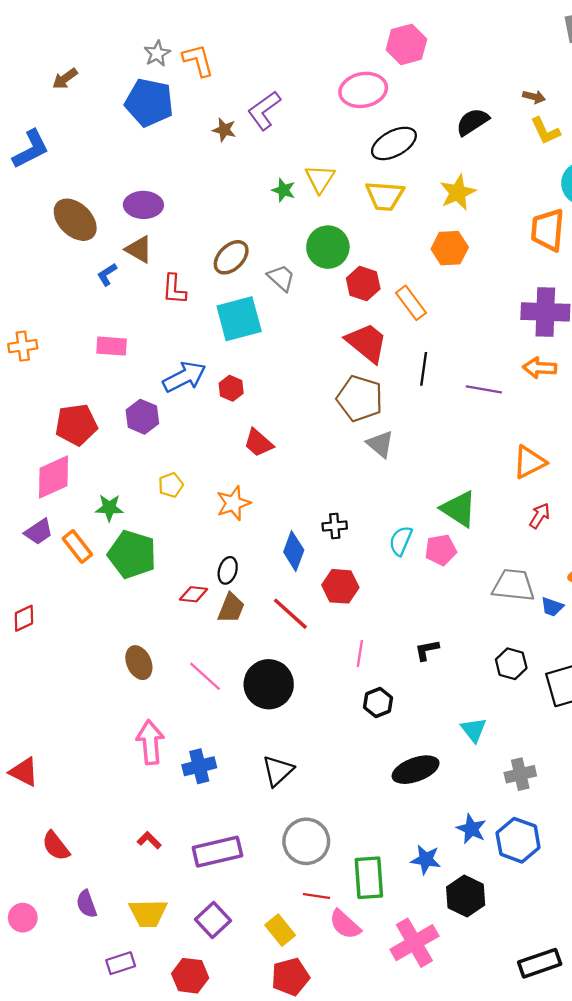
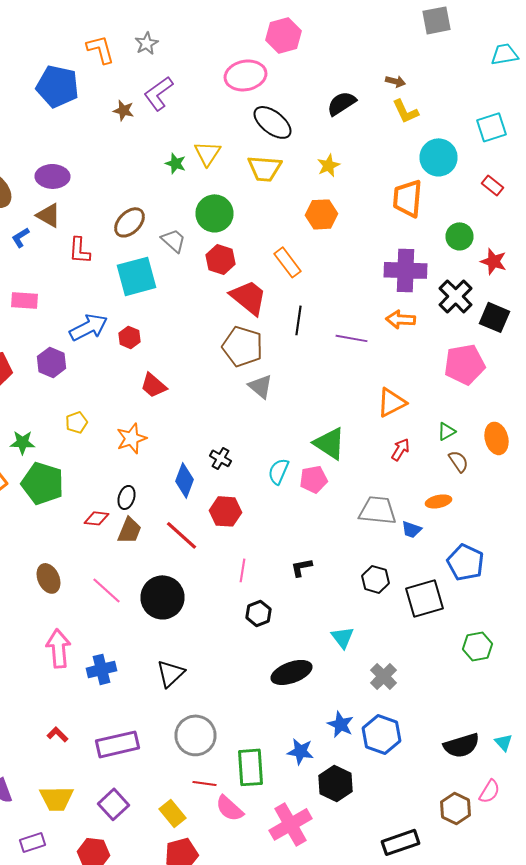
gray star: (157, 54) -> (146, 43), moved
black ellipse: (394, 143) -> (272, 122), turned 66
yellow star: (458, 192) -> (328, 165), size x0.7
red hexagon: (363, 283) -> (220, 259), moved
black cross: (335, 526) -> (220, 458), turned 35
gray cross: (520, 774) -> (384, 676), turned -32

